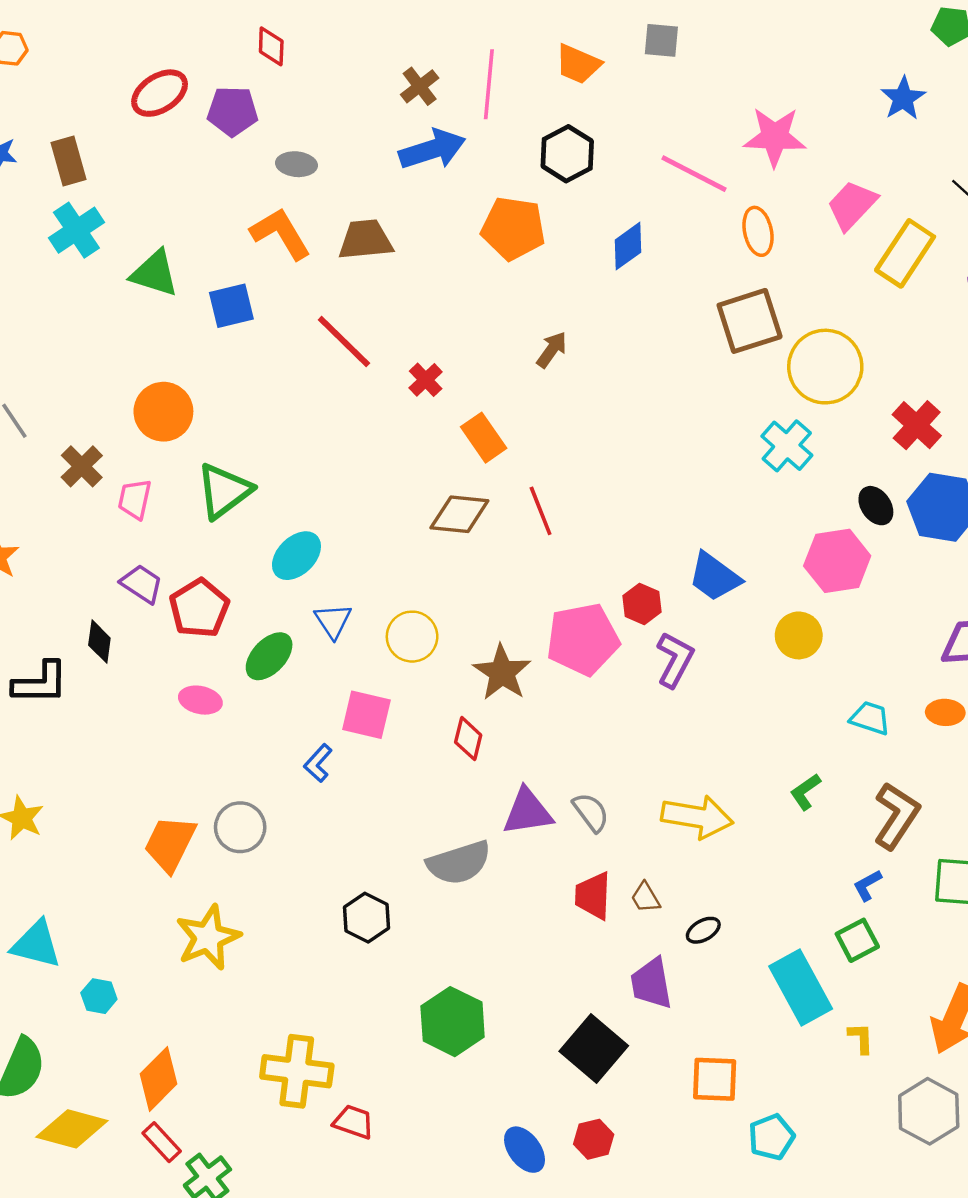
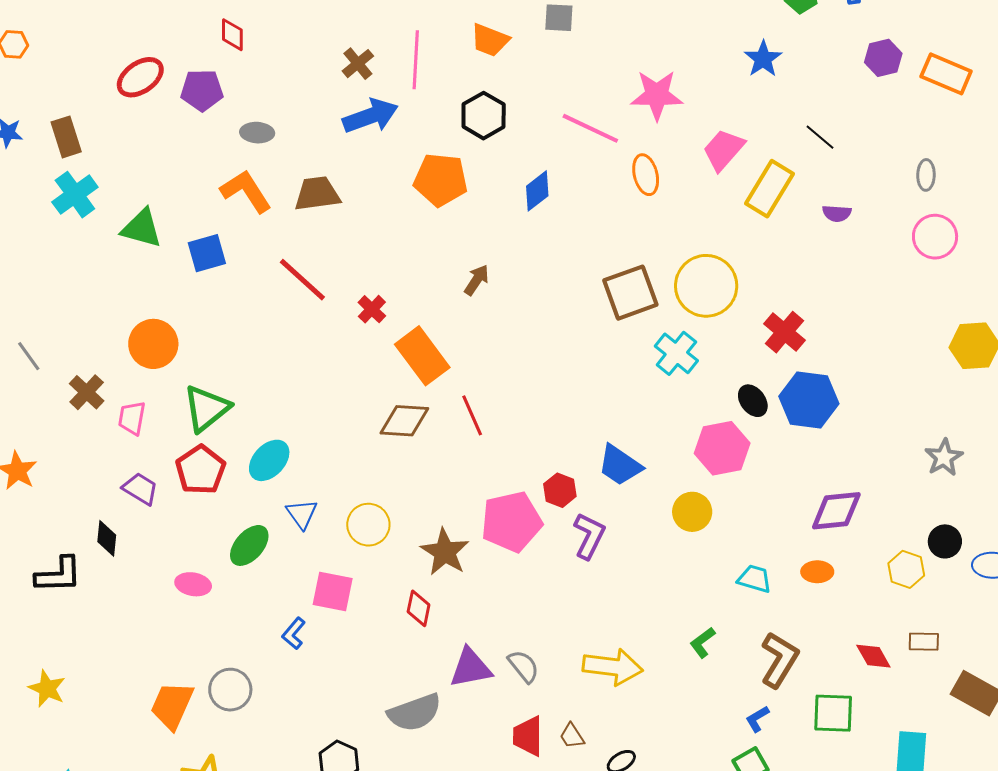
brown square: (750, 321) -> (630, 293), moved
orange rectangle: (484, 438) -> (422, 356), size x1.4
red pentagon: (199, 608) -> (201, 470), moved

